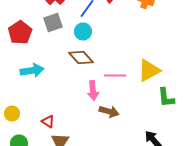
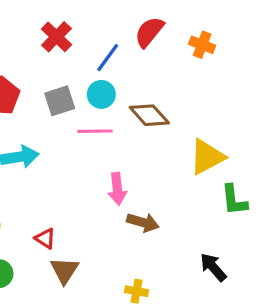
gray square: (53, 22) -> (60, 101), moved
brown diamond: (81, 58) -> (149, 115), moved
pink line: (115, 76) -> (95, 131), moved

